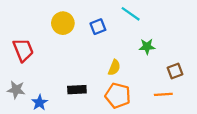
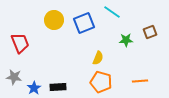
blue square: (98, 27) -> (84, 23), size x1.5
brown square: (175, 71) -> (150, 32), moved
black rectangle: (77, 90) -> (58, 87), moved

